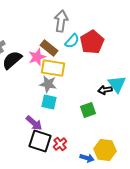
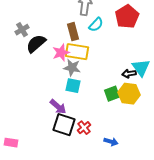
red pentagon: (92, 42) -> (127, 17), moved
brown rectangle: (49, 48) -> (73, 32), turned 36
pink star: (37, 57) -> (61, 53), moved
yellow hexagon: (105, 150) -> (129, 94), moved

